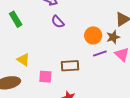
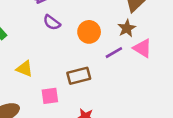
orange circle: (93, 35) -> (89, 32), moved
yellow triangle: (23, 60) -> (25, 69), moved

